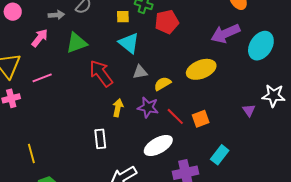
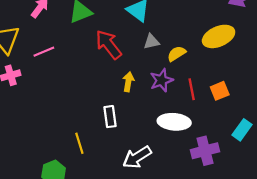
purple star: (148, 107) -> (161, 80), turned -30
red line: (175, 116) -> (192, 89), turned 36
white ellipse: (158, 146) -> (174, 122), turned 36
yellow line: (31, 153) -> (79, 143), moved

